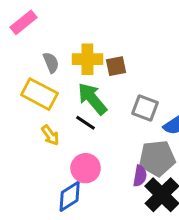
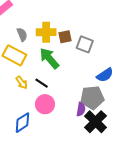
gray square: (145, 108) -> (85, 44), moved
black line: (85, 123) -> (42, 83), moved
blue diamond: (70, 196) -> (22, 123), moved

